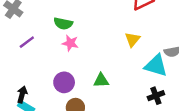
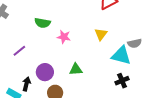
purple line: (27, 42) -> (19, 51), moved
pink star: (70, 43) -> (64, 37), moved
black arrow: (22, 95) -> (26, 84), moved

